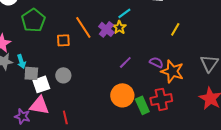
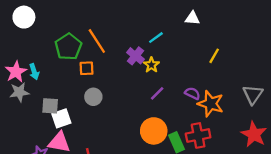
green pentagon: (33, 20) -> (68, 47), moved
orange line: (83, 27) -> (97, 41), moved
yellow star: (119, 27) -> (151, 65), moved
cyan arrow: (21, 61) -> (34, 72), moved
gray circle: (63, 75) -> (93, 97), moved

